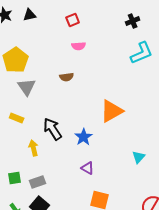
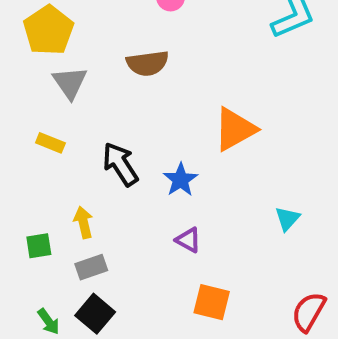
brown semicircle: (67, 77) -> (148, 63), size x1.5
yellow arrow: (34, 148) -> (83, 222), moved
green square: (15, 178) -> (39, 246), moved

